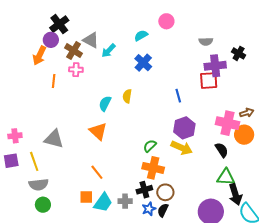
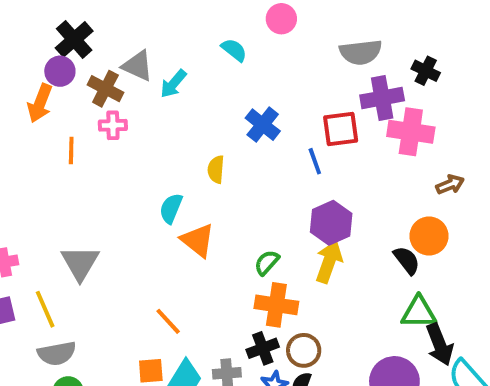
cyan semicircle: (141, 36) -> (234, 50), turned 72
gray semicircle: (206, 41) -> (361, 52), size x1.5
blue cross: (143, 63) -> (263, 125), moved
red square: (209, 81) -> (341, 129), moved
cyan semicircle: (105, 103) -> (171, 208), moved
pink cross: (227, 123) -> (411, 132), moved
orange triangle: (98, 131) -> (198, 240), moved
orange circle: (244, 135) -> (429, 236), moved
gray triangle: (54, 139) -> (80, 263), turned 50
yellow arrow: (182, 148) -> (329, 262), turned -90

